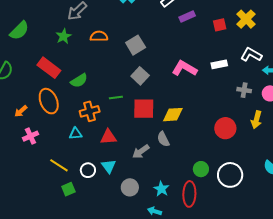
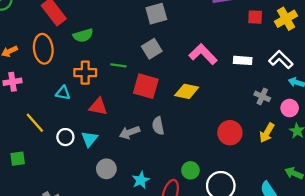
yellow diamond: (173, 115) -> (187, 91), moved
green square: (68, 189) -> (18, 159), moved

